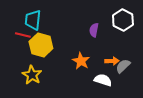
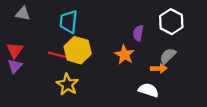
red line: (23, 35) -> (57, 55), moved
orange star: (81, 61) -> (124, 55), moved
gray semicircle: (123, 66) -> (168, 56), moved

